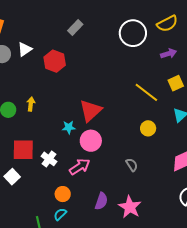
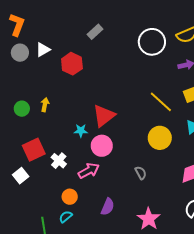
yellow circle: (148, 128) -> (160, 138), size x1.5
red square: (23, 150) -> (34, 150), turned -30
pink star: (130, 207) -> (149, 219), moved

